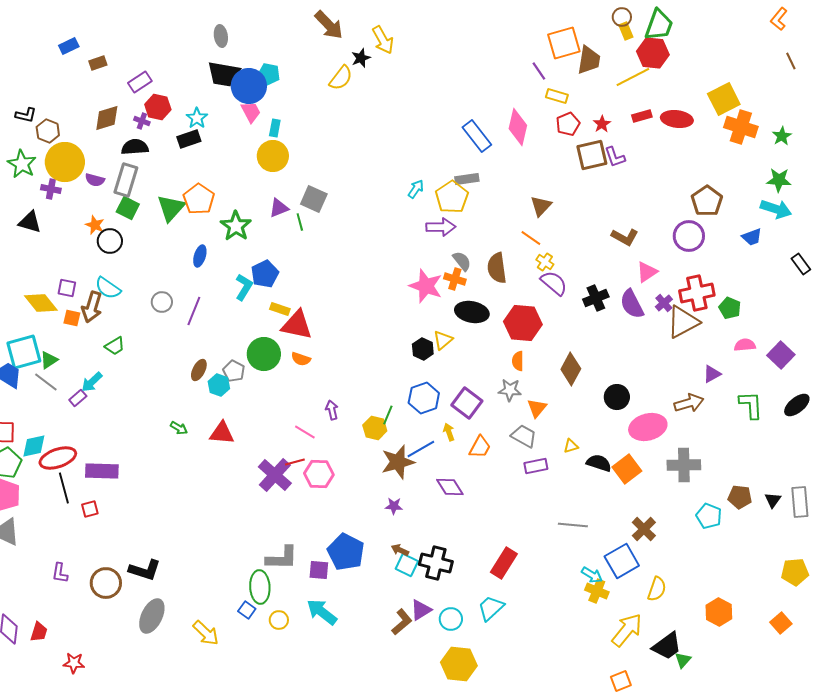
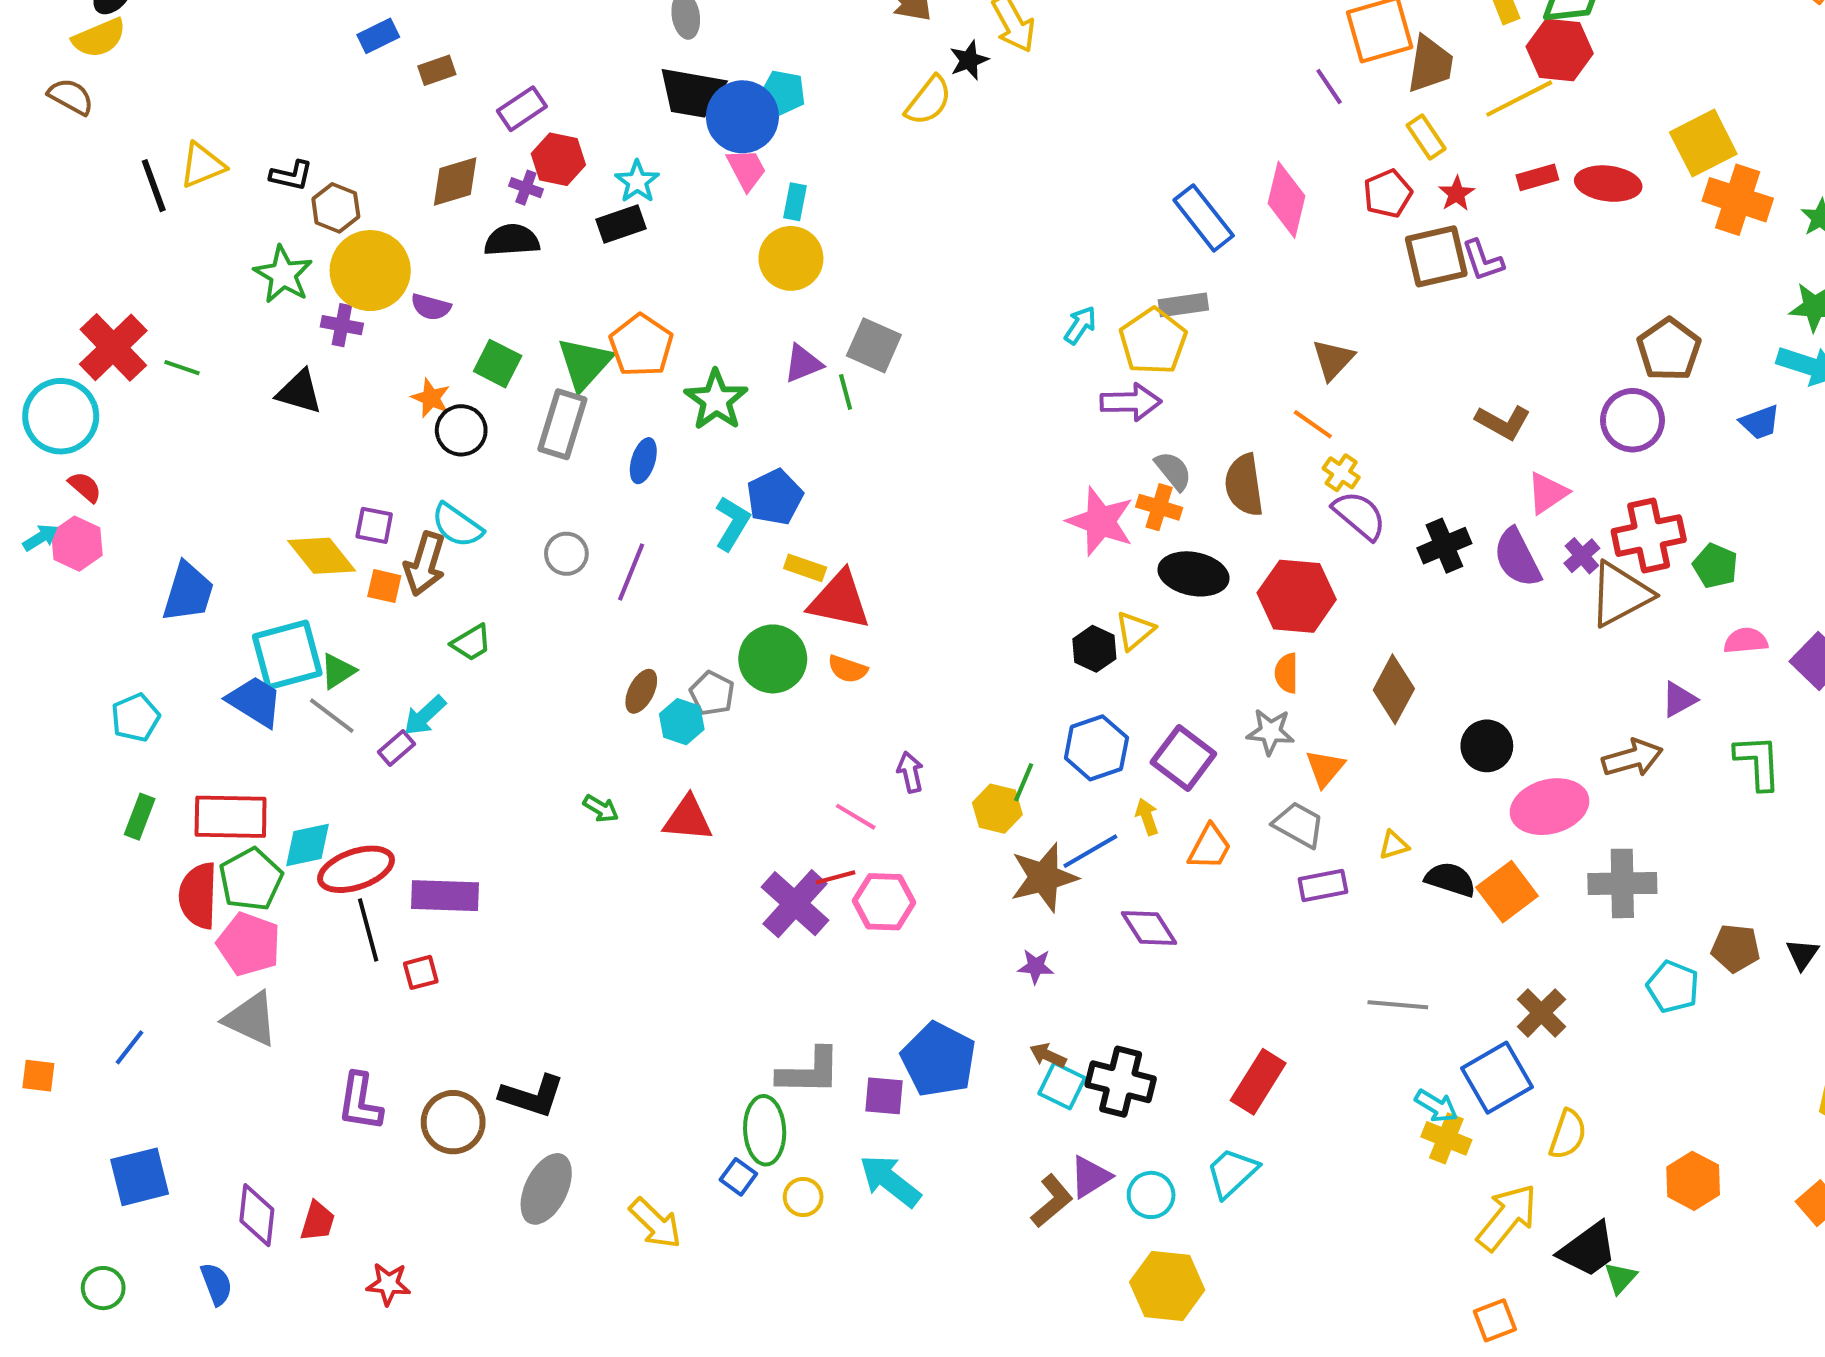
yellow rectangle: (557, 96) -> (1426, 137), moved, turned 40
gray rectangle: (126, 180) -> (562, 424), moved
purple L-shape: (60, 573) -> (360, 1102), size x1.4

